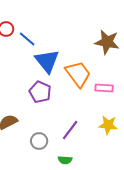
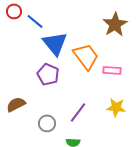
brown star: (107, 42) -> (115, 24), turned 30

